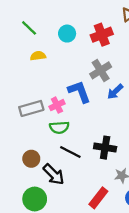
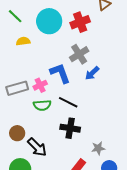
cyan circle: (67, 34) -> (49, 21), size x1.6
black cross: (105, 148) -> (70, 128), moved
black line: (70, 152) -> (68, 102), moved

